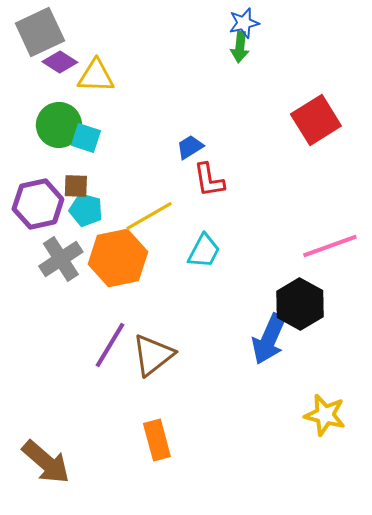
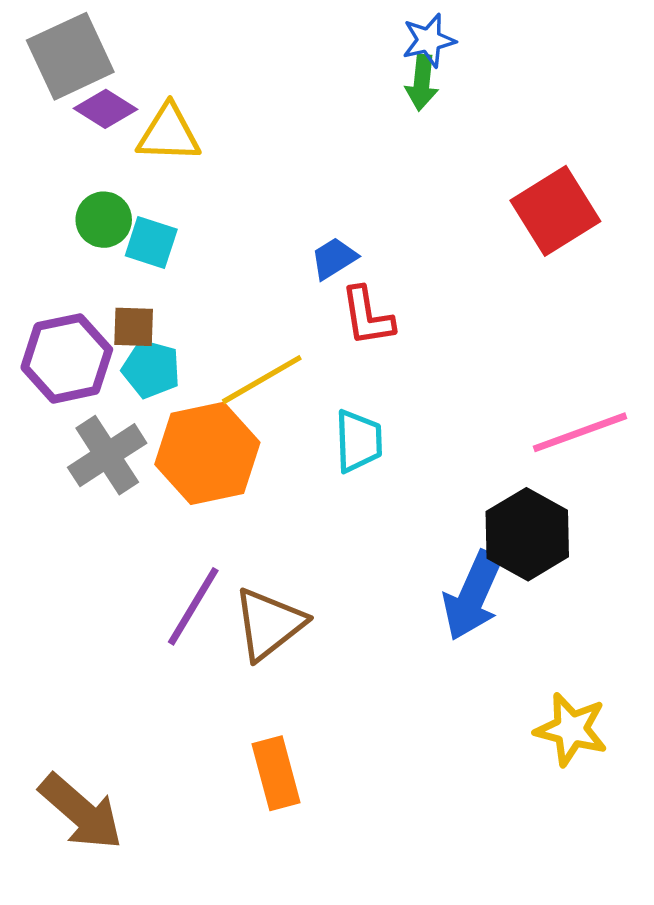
green circle: (59, 125) -> (104, 220), size x0.7
cyan trapezoid: (204, 251) -> (359, 441), turned -30

